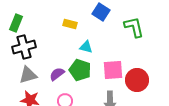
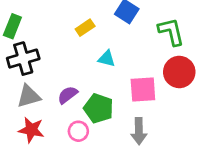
yellow rectangle: (70, 24) -> (85, 28), turned -48
green pentagon: (80, 70) -> (99, 108), moved
red circle: (137, 80) -> (179, 72), moved

